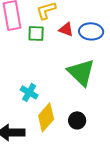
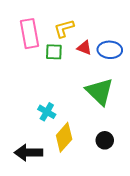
black circle: (77, 120) -> (105, 140), moved

